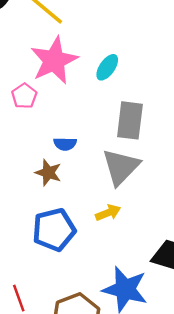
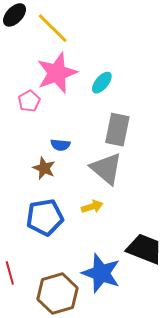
gray triangle: (121, 167) -> (106, 169), turned -39

